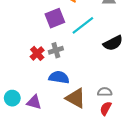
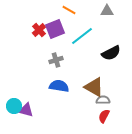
red cross: (37, 53) -> (39, 30), moved
brown triangle: (76, 98) -> (94, 87), moved
purple triangle: (34, 102) -> (26, 110), moved

